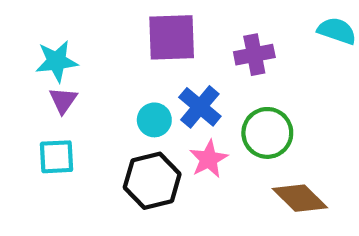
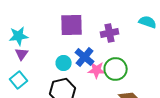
cyan square: (57, 157) -> (19, 80), turned -36
pink star: (209, 159) -> (97, 70), moved, turned 30

